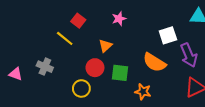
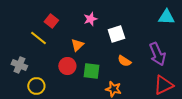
white square: (168, 35) -> (116, 34), moved
orange semicircle: (154, 62) -> (124, 61), size x0.6
yellow circle: (81, 89) -> (36, 86), moved

